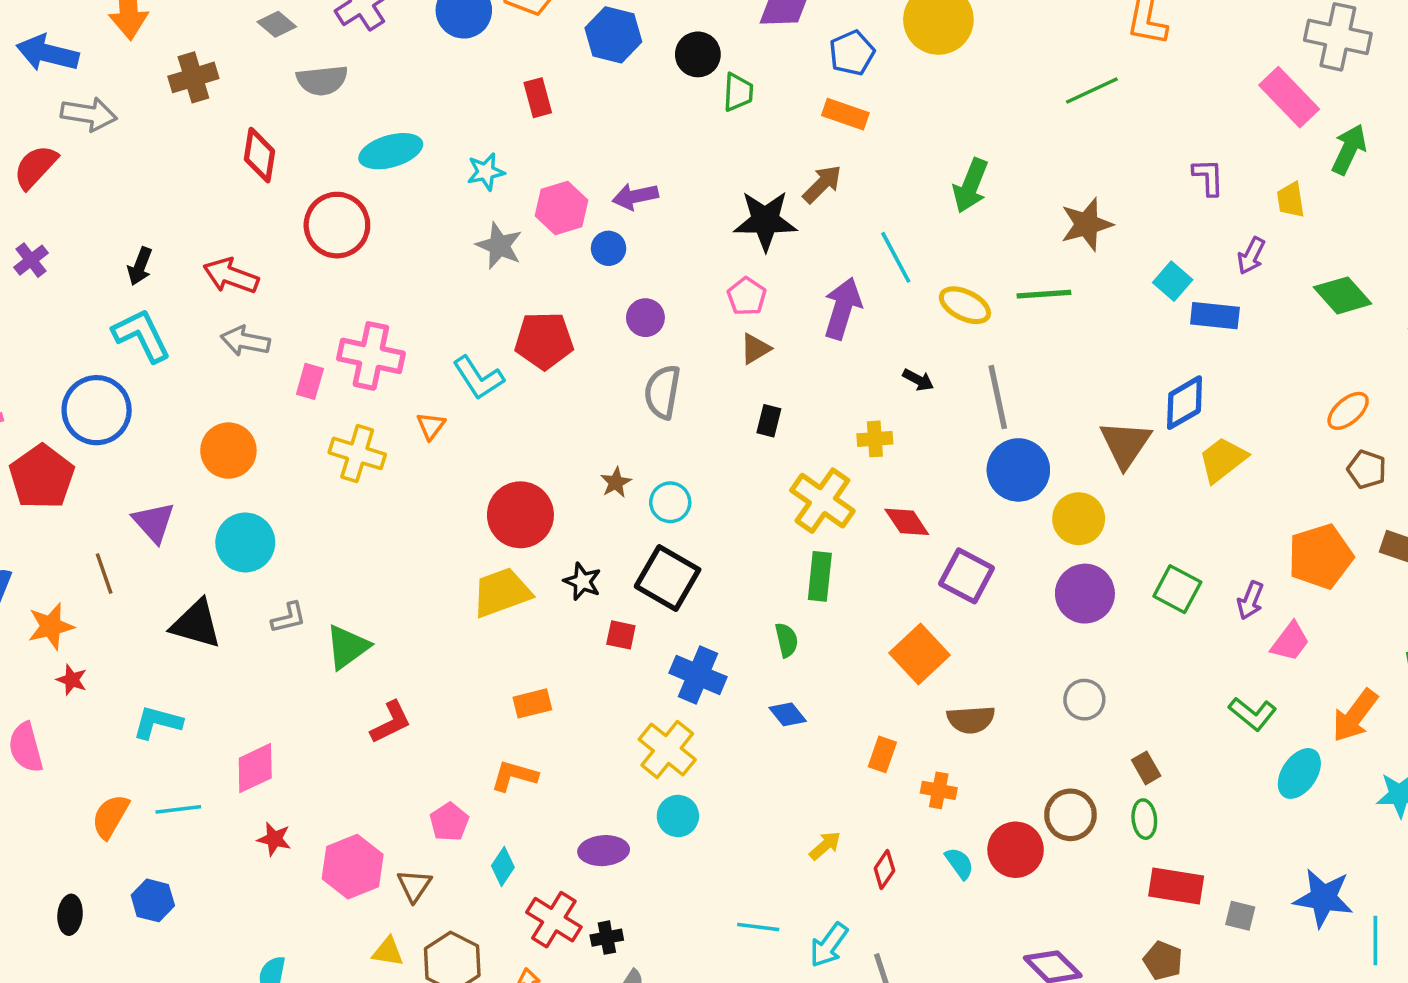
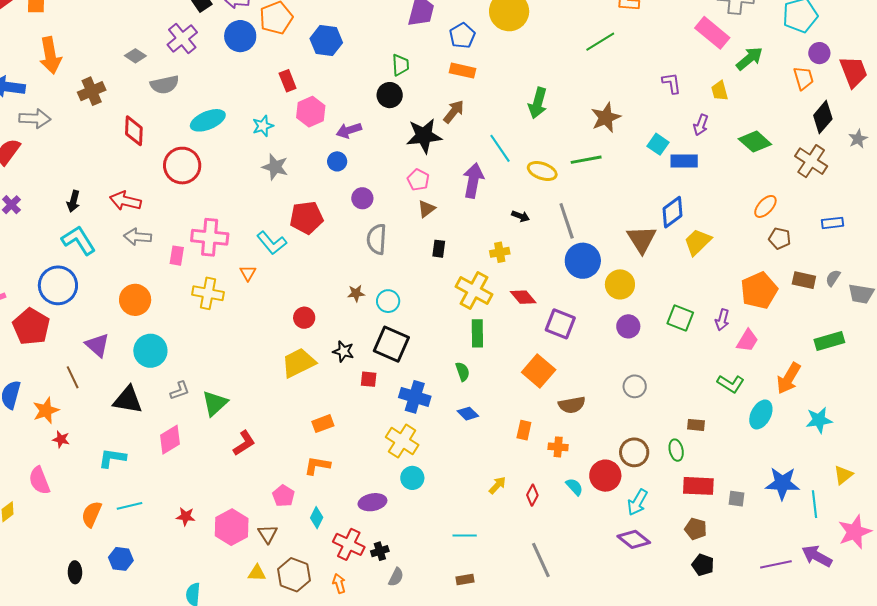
black circle: (698, 54) -> (390, 95), moved
green arrow: (1349, 149) -> (749, 59), turned 32
pink hexagon: (562, 208) -> (311, 112), moved
brown star: (616, 482) -> (356, 293), turned 30
red circle: (520, 515) -> (304, 318), size x0.6
purple circle: (1085, 594) -> (628, 326), size x0.7
pink diamond: (255, 768) -> (170, 440), moved
brown rectangle: (1146, 768) -> (696, 425), moved, turned -48
cyan arrow: (829, 945) -> (637, 502), moved

